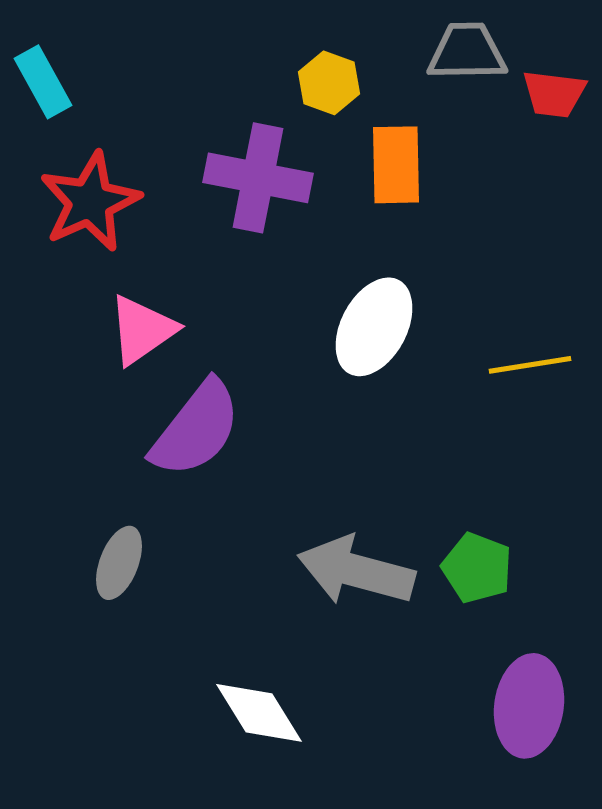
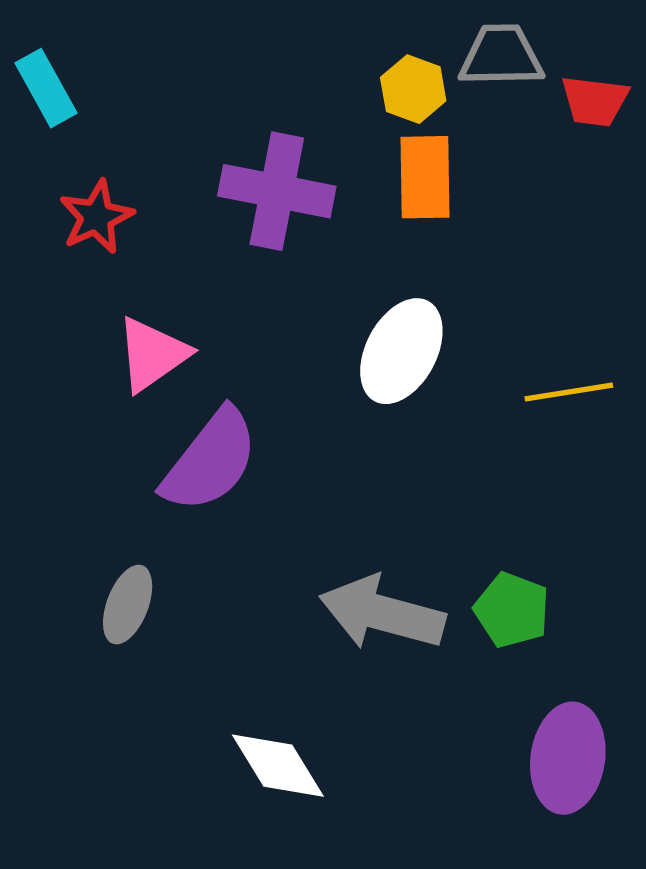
yellow hexagon: (329, 83) -> (413, 89), moved
red star: (90, 202) -> (96, 217), size x0.7

